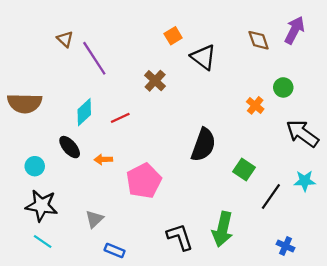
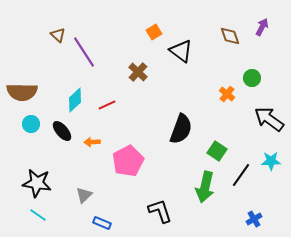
purple arrow: (295, 30) -> (262, 27), size x0.7
cyan circle: (35, 166) -> (31, 124), moved
green arrow: (223, 229) -> (205, 187), moved
blue cross: (286, 246) -> (254, 219), turned 35

